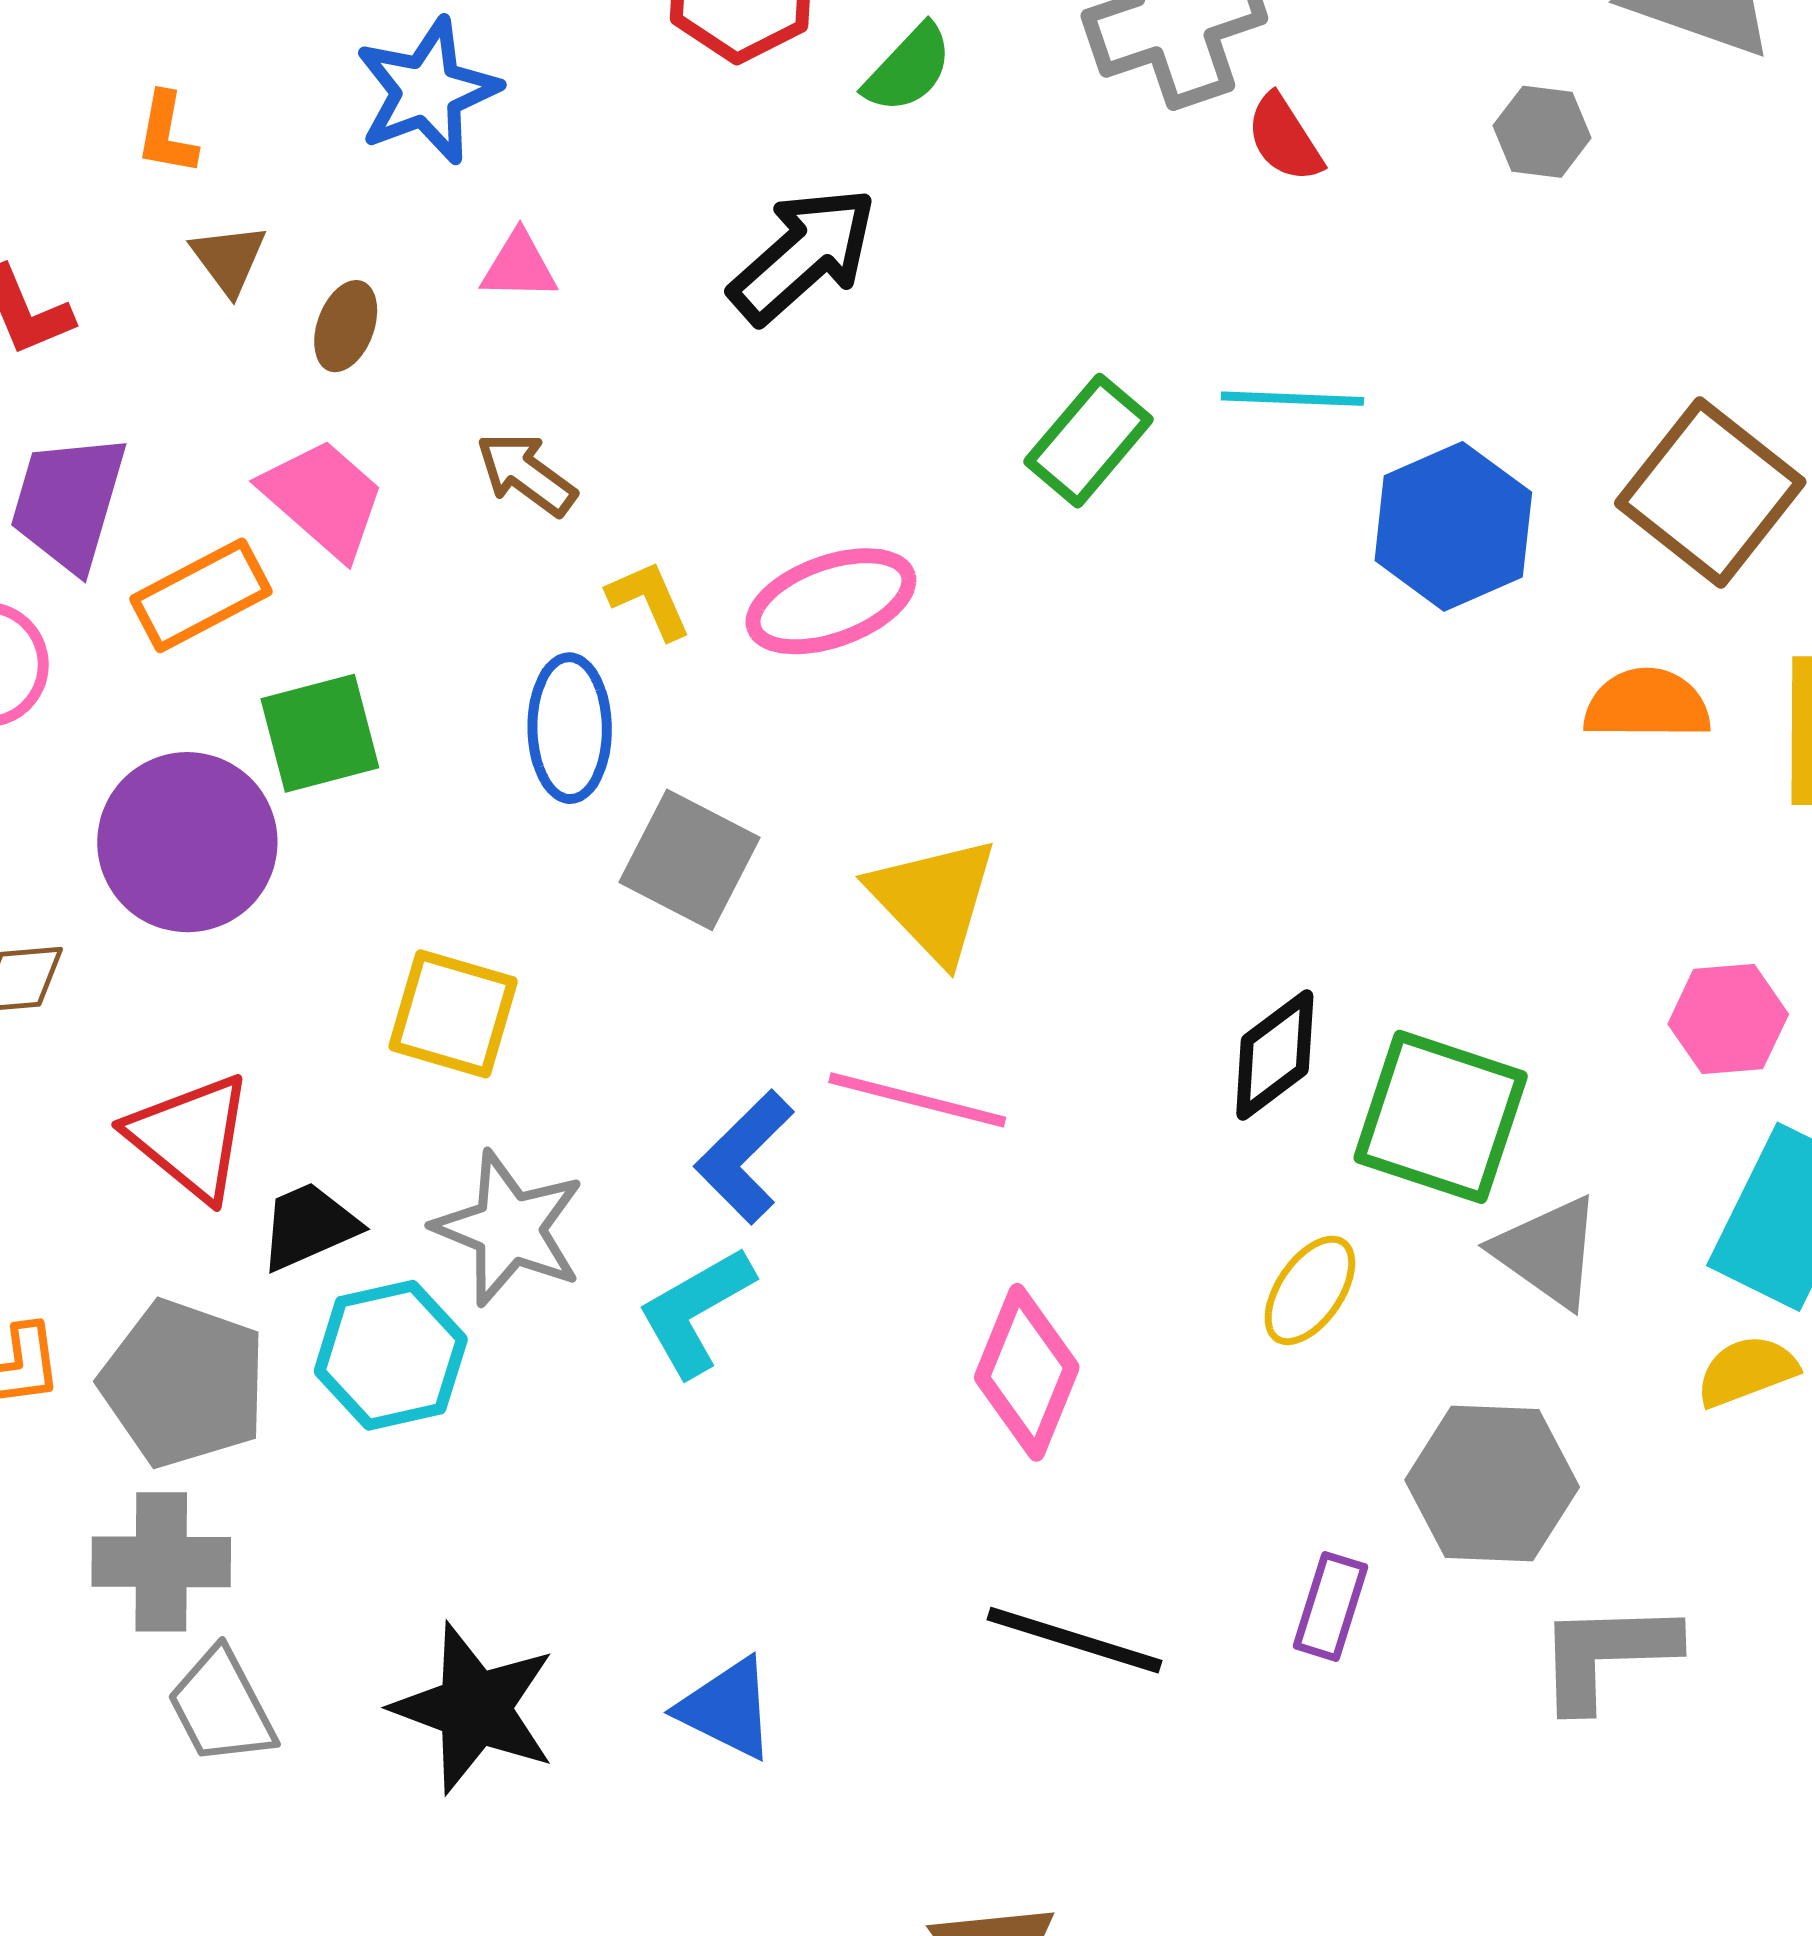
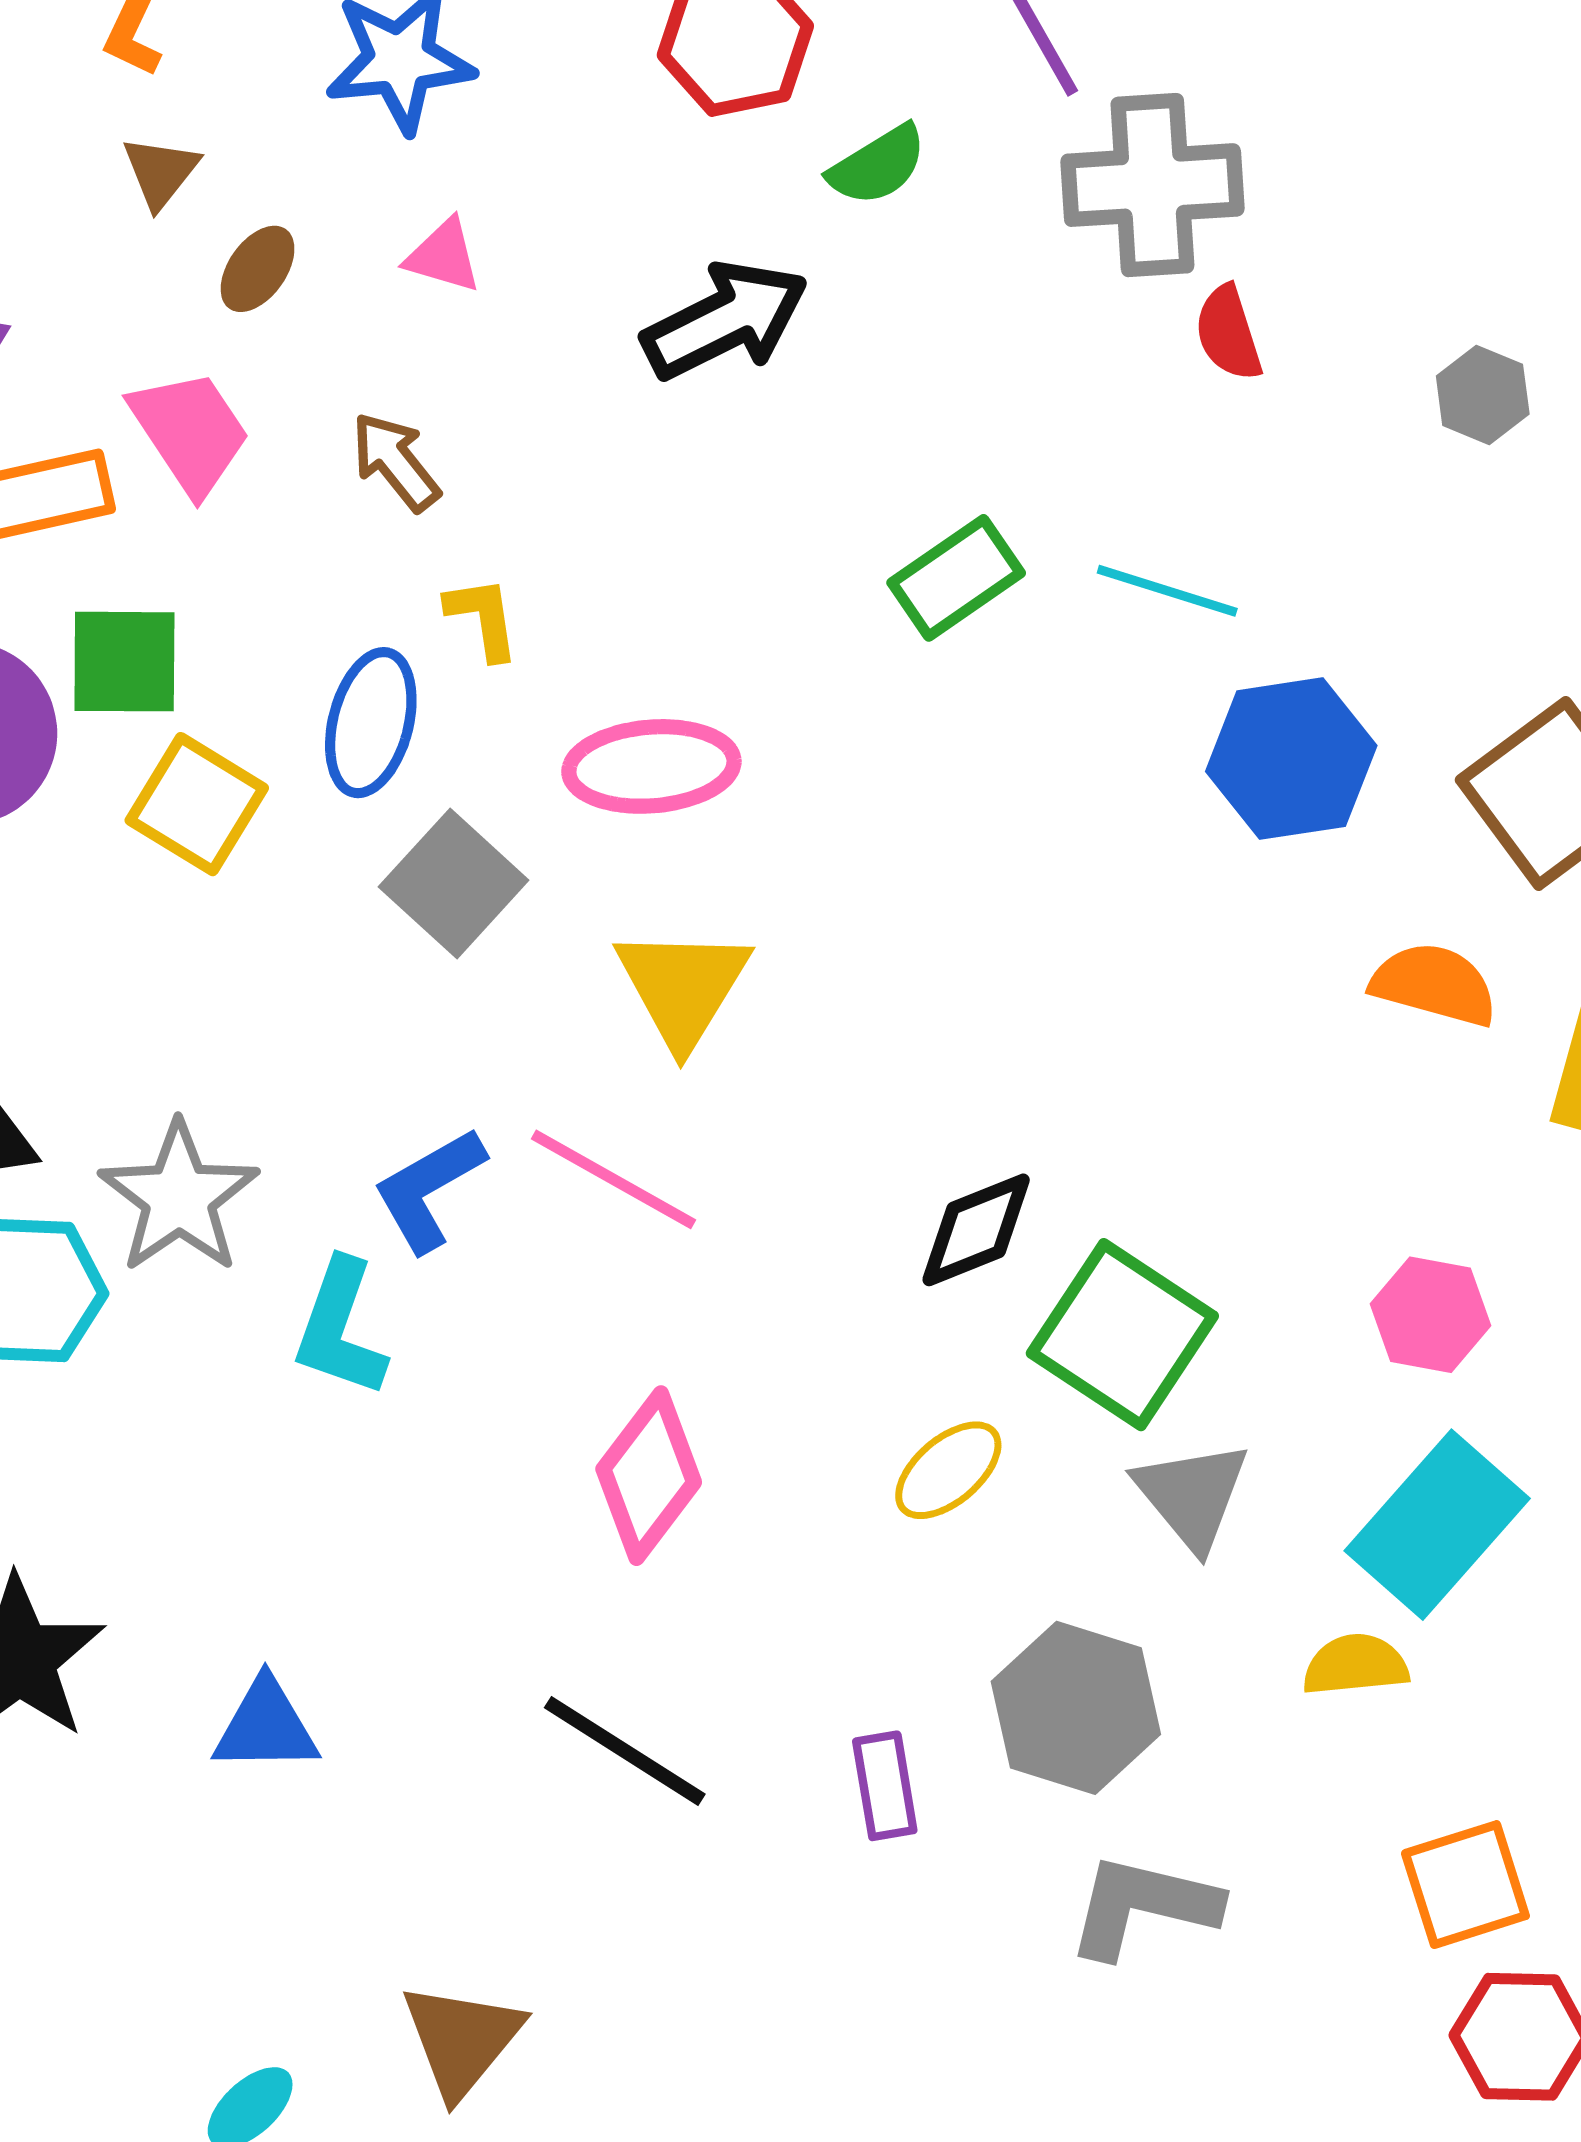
pink ellipse: (831, 601) -> (651, 766), moved
yellow square: (453, 1014) -> (197, 804), moved
cyan L-shape: (696, 1311) -> (340, 1328), turned -56
purple rectangle: (1330, 1606) -> (885, 1786), turned -42
blue triangle: (727, 1709) -> (266, 1726), turned -42

